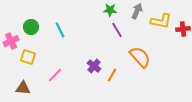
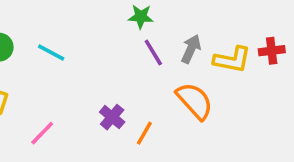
gray arrow: (137, 11) -> (191, 49), moved
yellow L-shape: (161, 21) -> (232, 60), moved
cyan line: (60, 30) -> (51, 52), turned -35

